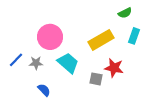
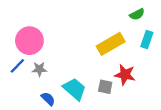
pink circle: (50, 37) -> (29, 41), moved
cyan trapezoid: (68, 63) -> (74, 89), moved

